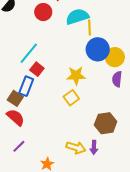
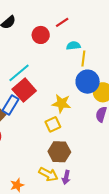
cyan semicircle: (77, 17) -> (73, 46), size x0.6
red square: (37, 69) -> (24, 90), size x1.6
brown hexagon: (106, 123) -> (59, 152), moved

